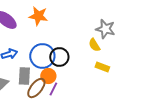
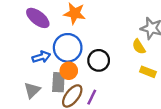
blue circle: (42, 56) -> (68, 48), moved
orange circle: (48, 76) -> (69, 71), moved

